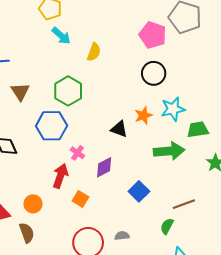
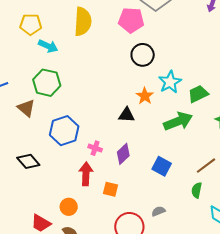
yellow semicircle: (94, 52) -> (83, 22), moved, size x1.6
green hexagon: (68, 91) -> (47, 83), moved

